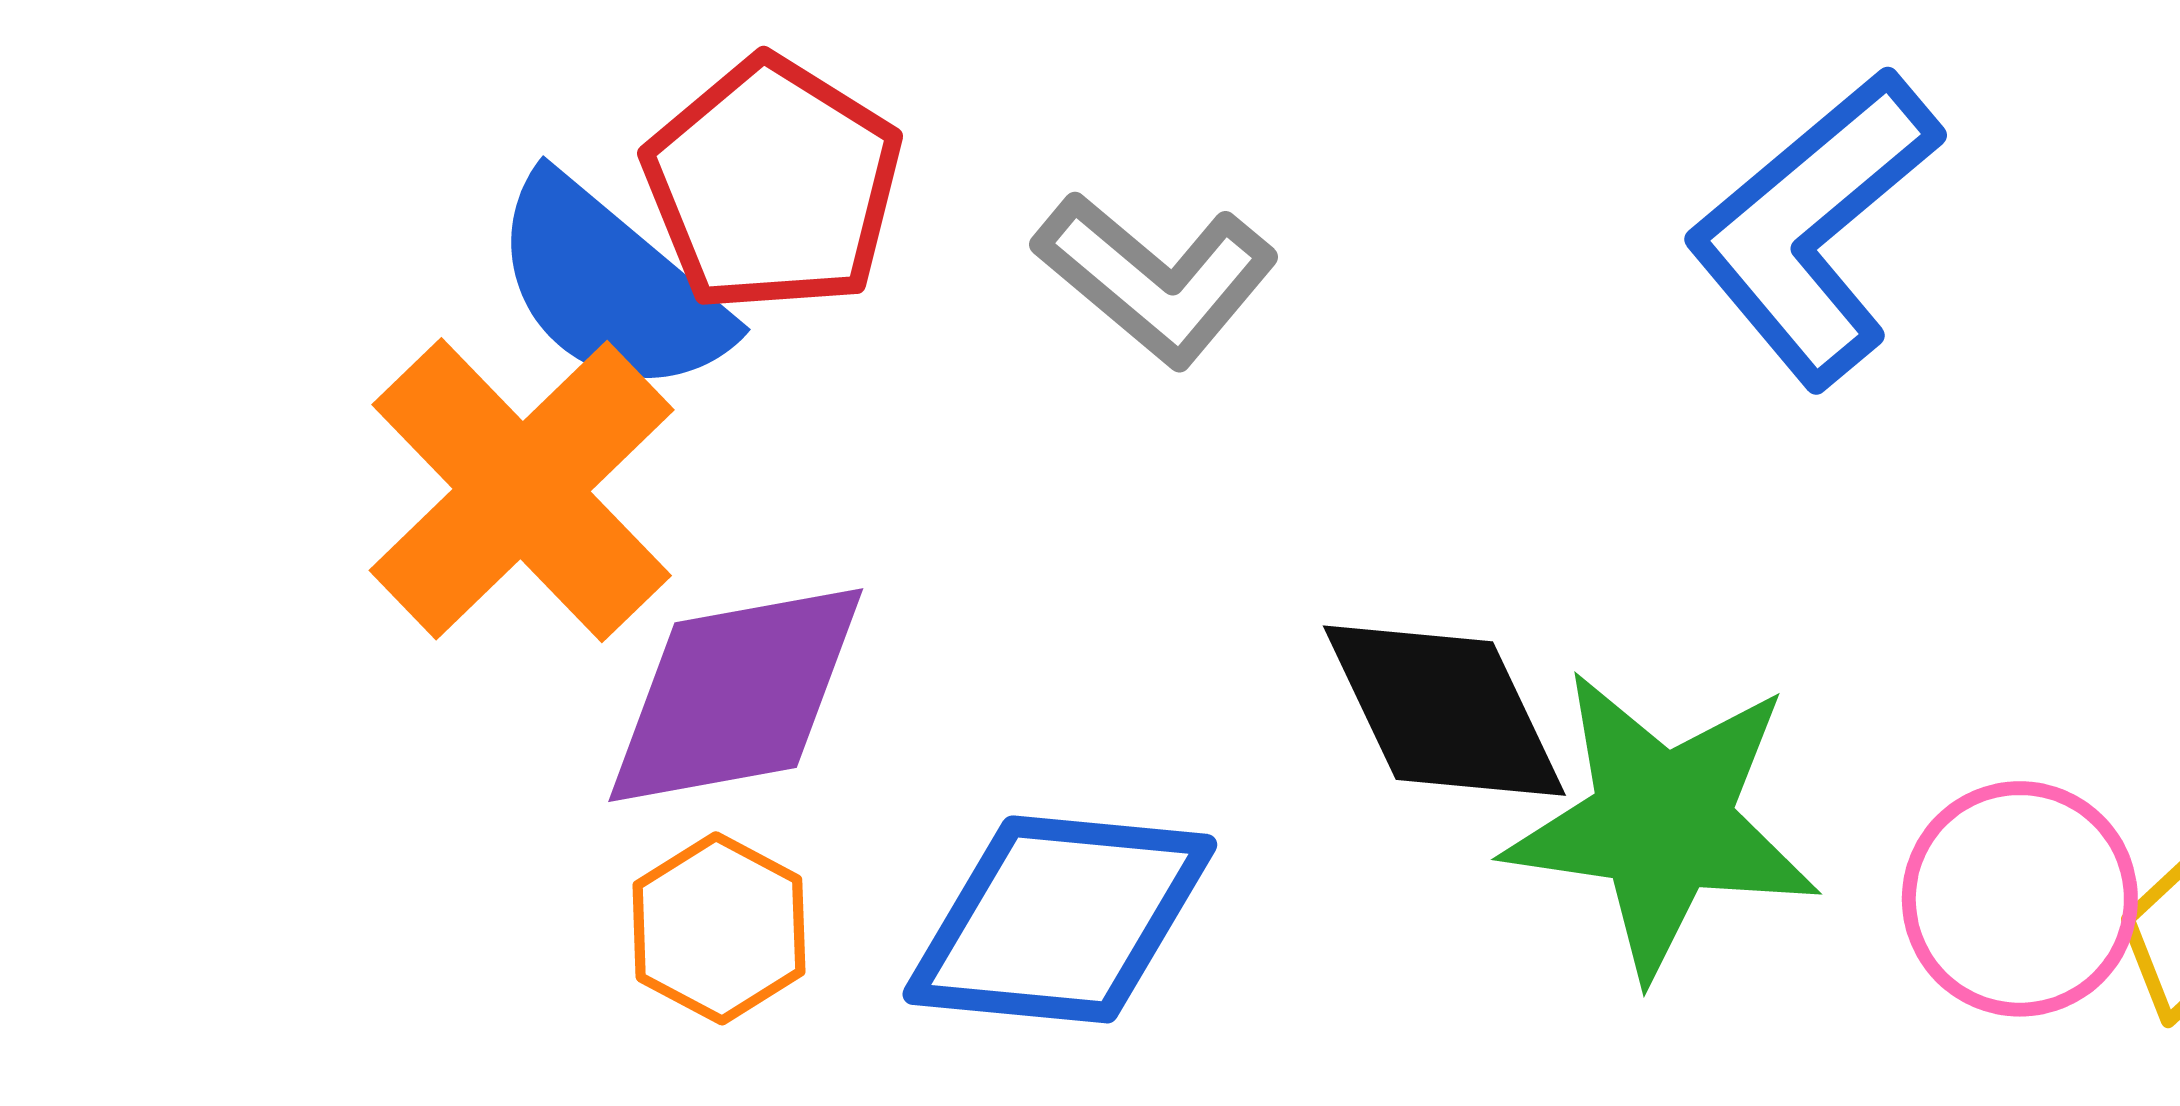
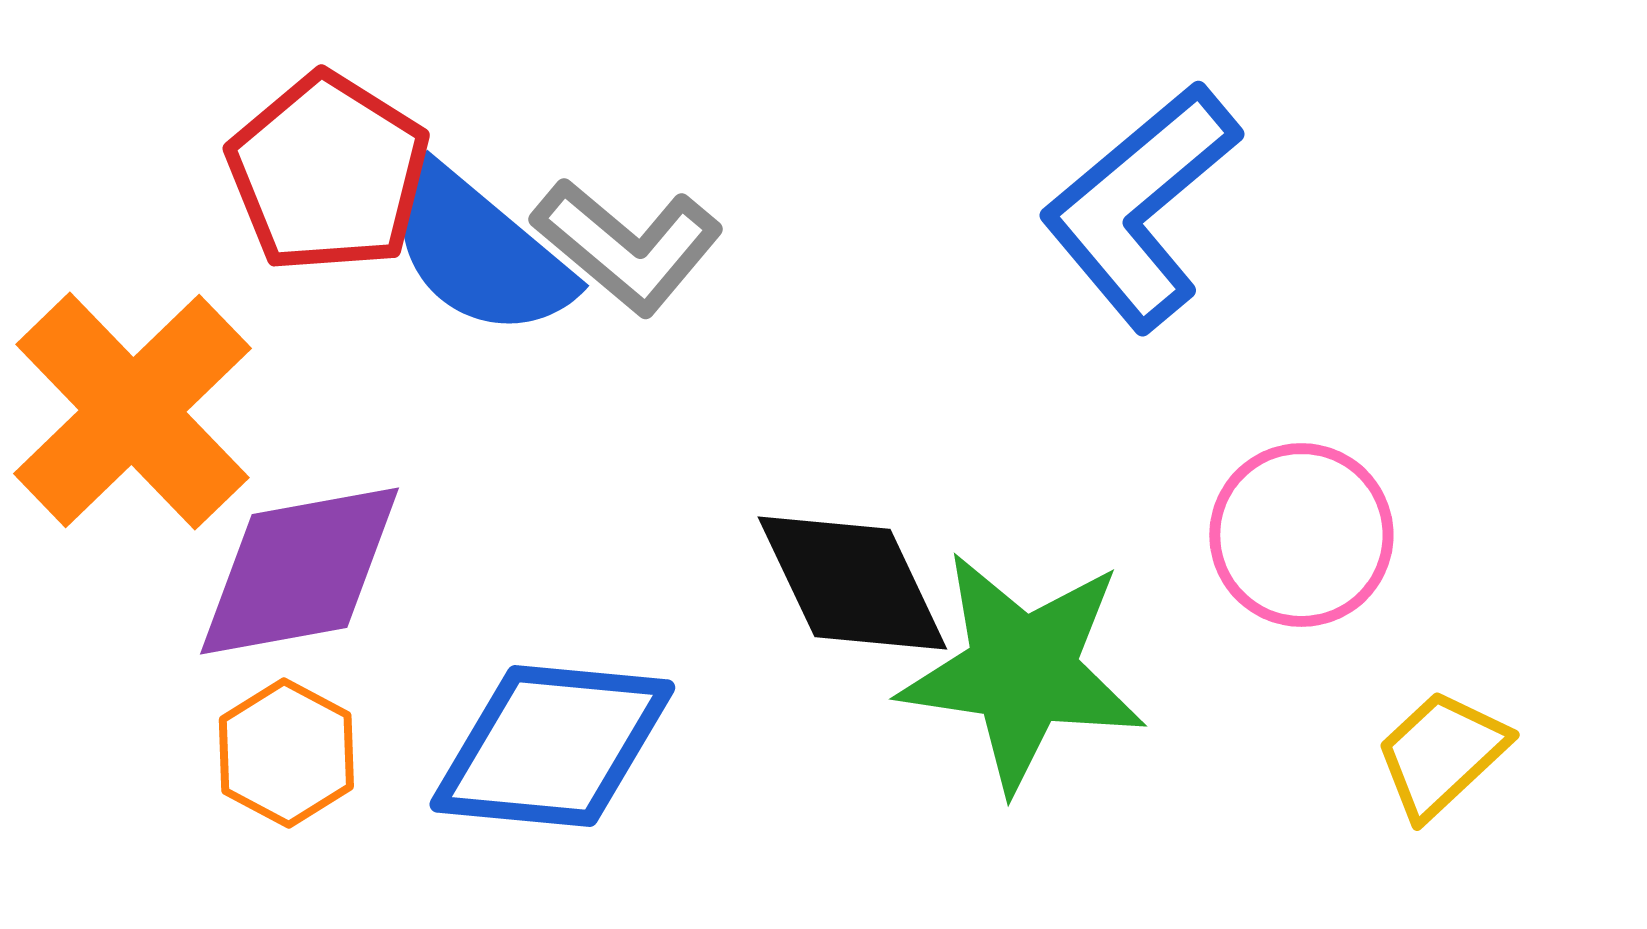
blue semicircle: (610, 286) -> (479, 252), moved
pink circle: (2020, 899) -> (1301, 535), moved

